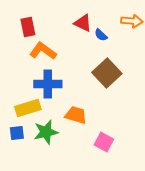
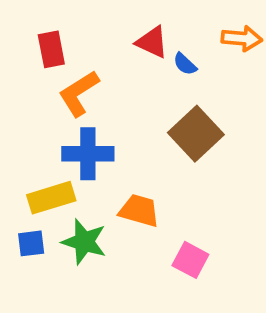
orange L-shape: (43, 51) -> (79, 93), turned -68
green star: (46, 132) -> (84, 242), turned 30

